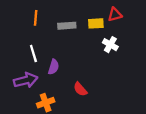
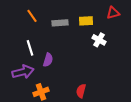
red triangle: (115, 14) -> (113, 13), moved
orange line: (36, 18) -> (32, 16), turned -40
red semicircle: (80, 89) -> (81, 91), moved, turned 56

